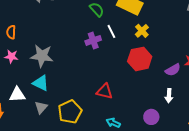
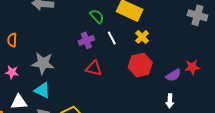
purple cross: (93, 40) -> (86, 40), moved
pink star: (11, 56) -> (12, 72), moved
red triangle: (105, 91) -> (94, 68), moved

